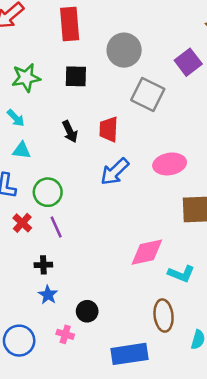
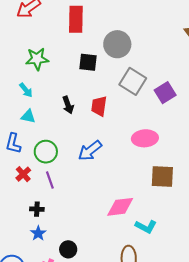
purple square: (188, 62) -> (165, 93), moved
black square: (76, 76) -> (88, 62), moved
blue arrow: (115, 172) -> (90, 151), moved

